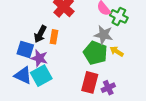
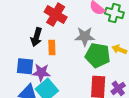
black arrow: (40, 34) -> (36, 37), moved
gray star: (104, 35) -> (85, 36), moved

